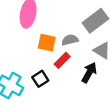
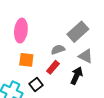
orange square: (47, 43) -> (26, 60), moved

